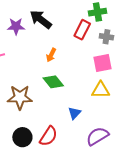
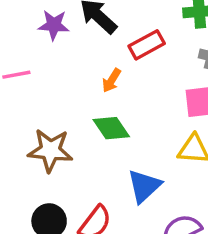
red rectangle: (82, 30) -> (147, 45), moved, turned 30
blue triangle: (75, 113) -> (144, 186), size x1.5

